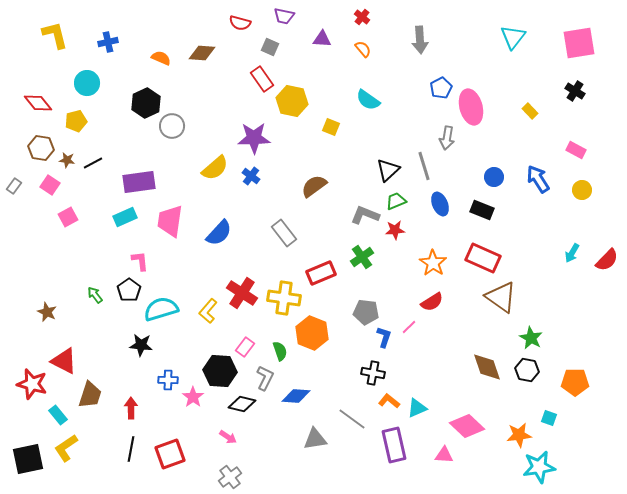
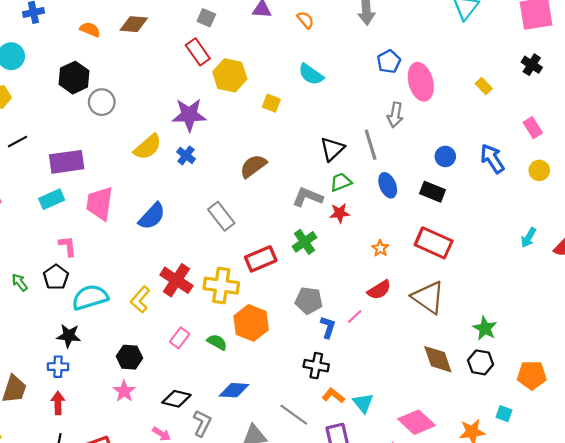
pink rectangle: (576, 150) -> (533, 128), turned 30
orange star: (433, 263) -> (380, 248), size x0.6
brown triangle: (501, 297) -> (428, 297), moved
green semicircle: (280, 351) -> (217, 342), turned -42
black hexagon: (220, 371) -> (129, 357), moved, size x0.7
gray L-shape: (265, 378) -> (202, 423), moved
blue cross: (168, 380) -> (58, 367), moved
cyan triangle: (417, 408) -> (363, 403), turned -45

